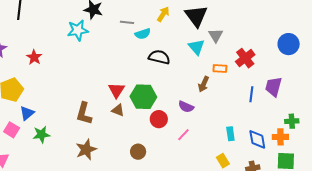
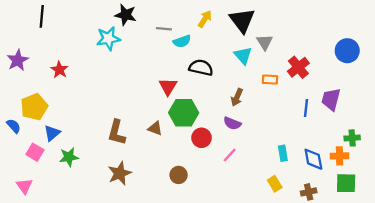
brown arrow: (204, 84) -> (237, 97), moved
red triangle: (116, 90) -> (168, 87), moved

